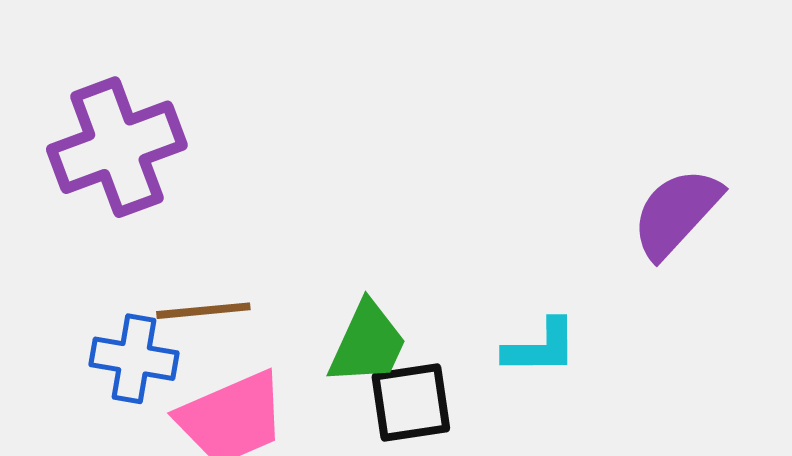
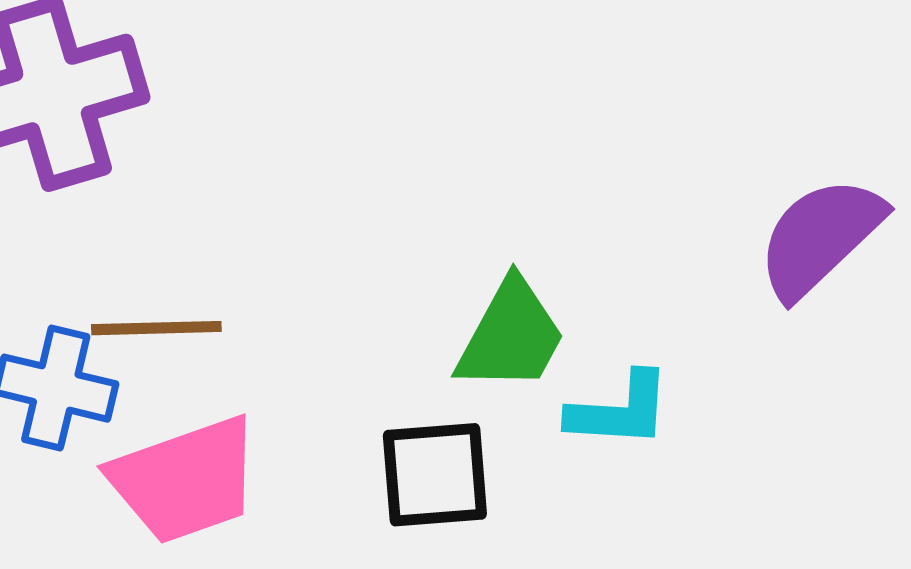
green trapezoid: (368, 343) -> (511, 336), moved

